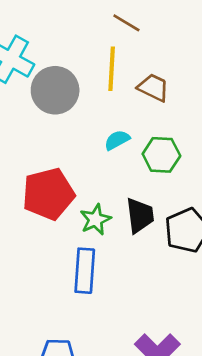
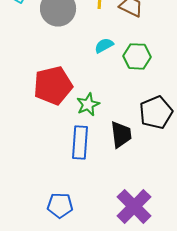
black trapezoid: (140, 215) -> (121, 134), moved

